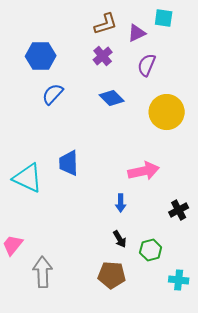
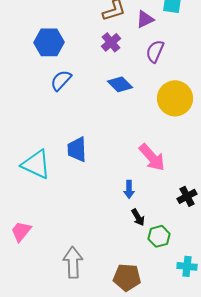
pink arrow: (144, 171) -> (152, 157), turned 60
black arrow: (120, 239) -> (138, 217), moved
gray arrow: (43, 272) -> (73, 262), moved
brown pentagon: (112, 275) -> (127, 277), moved

